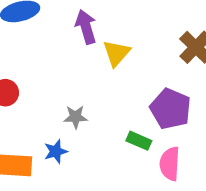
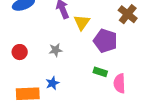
purple pentagon: (170, 109) -> (105, 41), moved
gray star: (75, 117) -> (56, 50), moved

